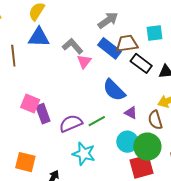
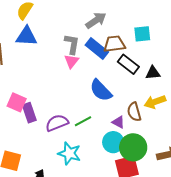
gray L-shape: (73, 46) -> (72, 44), moved, turned 50
purple triangle: (131, 113) -> (118, 122), moved
brown semicircle: (155, 120) -> (134, 112), moved

